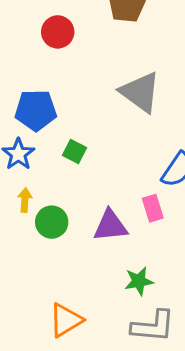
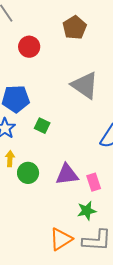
pink rectangle: (153, 208) -> (94, 182), moved
orange triangle: (66, 320) -> (61, 239), moved

